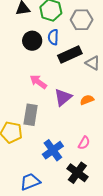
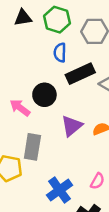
black circle: (32, 41) -> (44, 95), moved
pink arrow: (38, 82) -> (20, 108), moved

